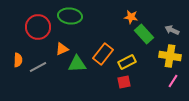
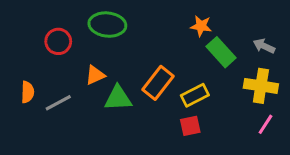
red circle: (38, 27) -> (58, 41), size x0.7

